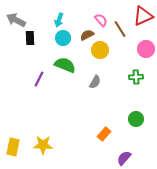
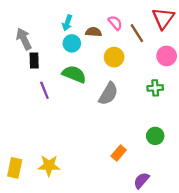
red triangle: (143, 16) -> (163, 18), turned -30
gray arrow: (16, 20) -> (24, 39), moved, turned 36
brown semicircle: (87, 35) -> (93, 32), moved, turned 32
black rectangle: (30, 38) -> (34, 61), moved
purple line: (39, 79) -> (44, 90), turned -49
gray semicircle: (95, 82) -> (108, 94), size x1.5

